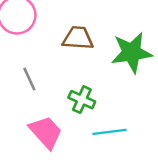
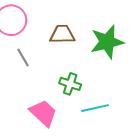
gray line: (29, 79) -> (23, 57), moved

